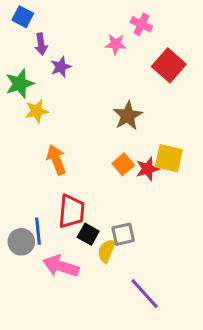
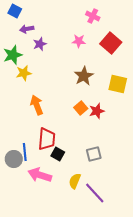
purple arrow: (41, 44) -> (27, 29), turned 88
pink star: (116, 44) -> (79, 41), moved
yellow square: (169, 158) -> (118, 84), moved
gray square: (123, 234) -> (94, 154), moved
yellow semicircle: (106, 251) -> (75, 181), moved

